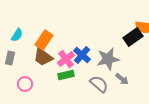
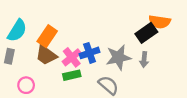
cyan semicircle: (17, 35) -> (17, 31), size x1.5
blue cross: (82, 55) -> (90, 53), turned 30
gray arrow: (122, 79) -> (144, 60), moved, turned 56

